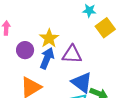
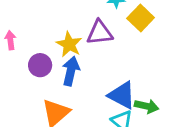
purple triangle: (72, 54) -> (100, 33), moved

